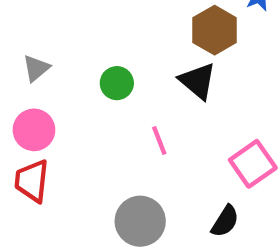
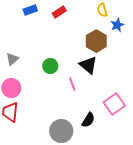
pink line: (159, 140) -> (72, 84), moved
black semicircle: (225, 221) -> (88, 120), moved

